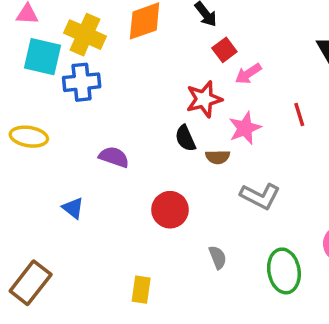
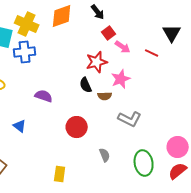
pink arrow: (248, 74) -> (123, 47), turned -112
red line: (299, 114) -> (152, 53), moved, turned -48

